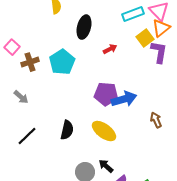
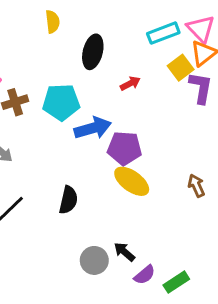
cyan pentagon: (62, 62) -> (61, 102), turned 30
blue arrow: (124, 99) -> (93, 128), moved
yellow ellipse: (104, 131) -> (132, 181), moved

